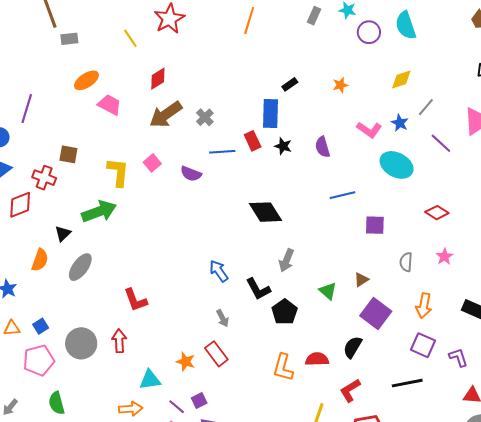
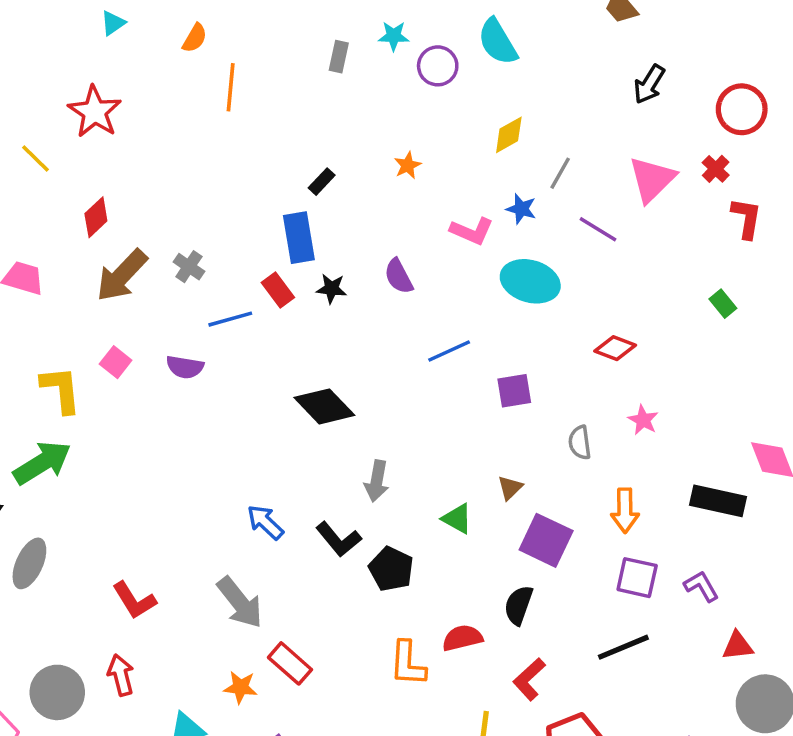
gray arrow: (223, 318) -> (240, 603), moved, size x1.8

